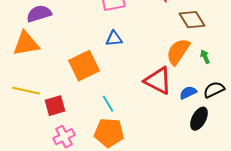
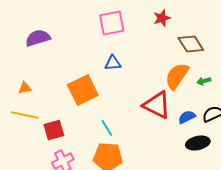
orange triangle: (26, 44) -> (25, 88), moved, size x0.5
green arrow: (205, 57) -> (204, 81), turned -80
black ellipse: (199, 119) -> (198, 143), turned 50

